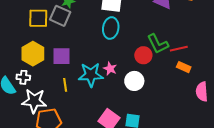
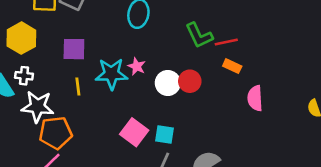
yellow hexagon: (33, 54) -> (21, 38), moved
red circle: (143, 55) -> (190, 81), moved

